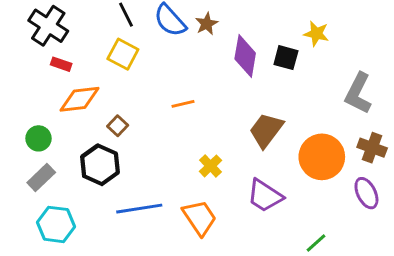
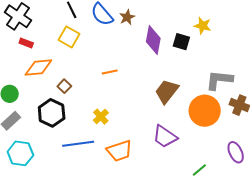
gray L-shape: (358, 93) -> (219, 80), moved, turned 68
yellow cross: (210, 166) -> (101, 117), moved
purple ellipse: (366, 193) -> (236, 152), moved
orange trapezoid: (199, 218) -> (119, 151), turned 104

